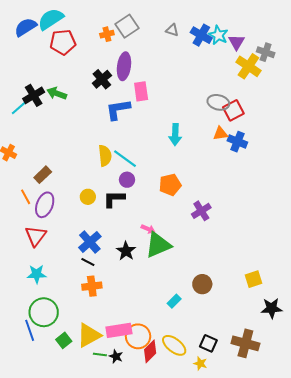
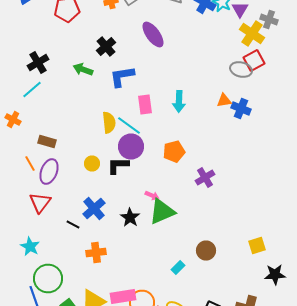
purple ellipse: (124, 66) -> (153, 34), moved, turned -44
pink rectangle: (141, 91) -> (145, 104), moved
green arrow: (57, 93) -> (83, 70), moved
gray ellipse: (218, 102) -> (241, 70), moved
cyan line: (21, 106) -> (32, 90), moved
red square: (233, 110) -> (254, 60), moved
brown rectangle: (43, 175) -> (47, 142), turned 60
purple circle: (127, 180) -> (131, 146), size x1.6
black line: (88, 262) -> (73, 224), moved
cyan star: (37, 274) -> (30, 246), moved, turned 30

